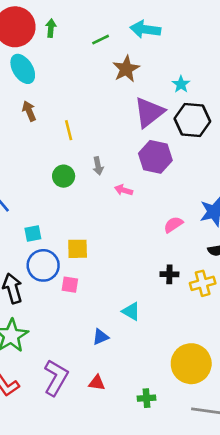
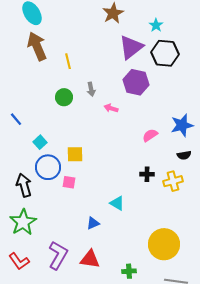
brown arrow: (29, 111) -> (37, 46), size x1.8
cyan square: (33, 234) -> (40, 142), turned -32
red triangle: (97, 383) -> (90, 259), size x1.5

